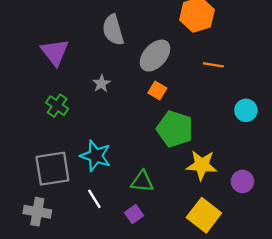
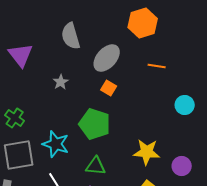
green cross: (57, 106) -> (15, 118), moved
green pentagon: (175, 129) -> (95, 124), moved

